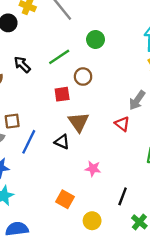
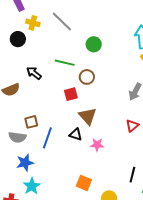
green line: (59, 57) -> (65, 63), turned 54
red triangle: (122, 124) -> (132, 126), moved, turned 48
pink star: (93, 169) -> (97, 145), moved

